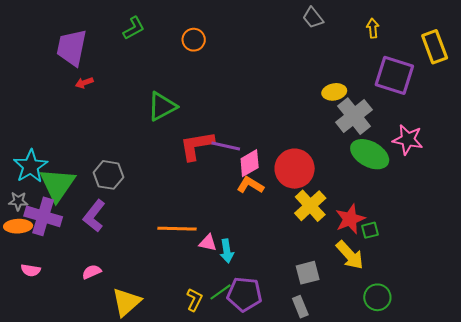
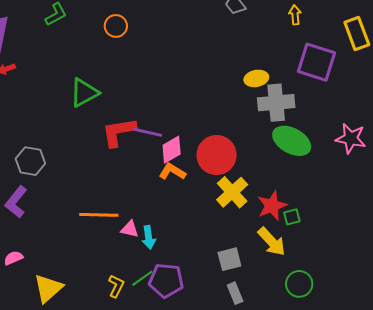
gray cross: (354, 116) -> (276, 103), turned 33
pink star: (408, 140) -> (351, 138), moved
gray rectangle: (300, 307) -> (235, 293), moved

